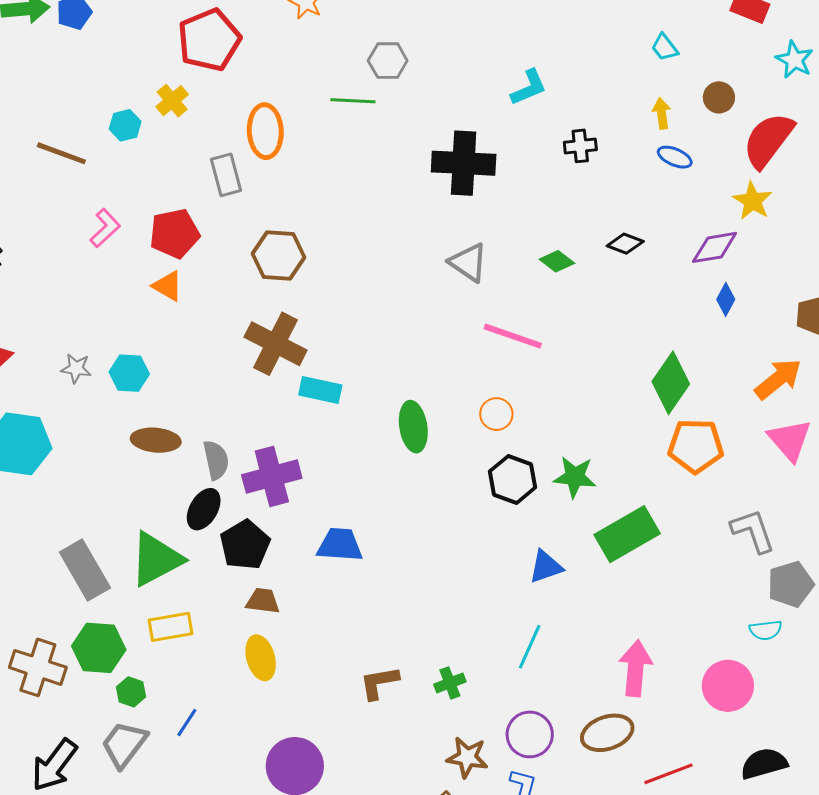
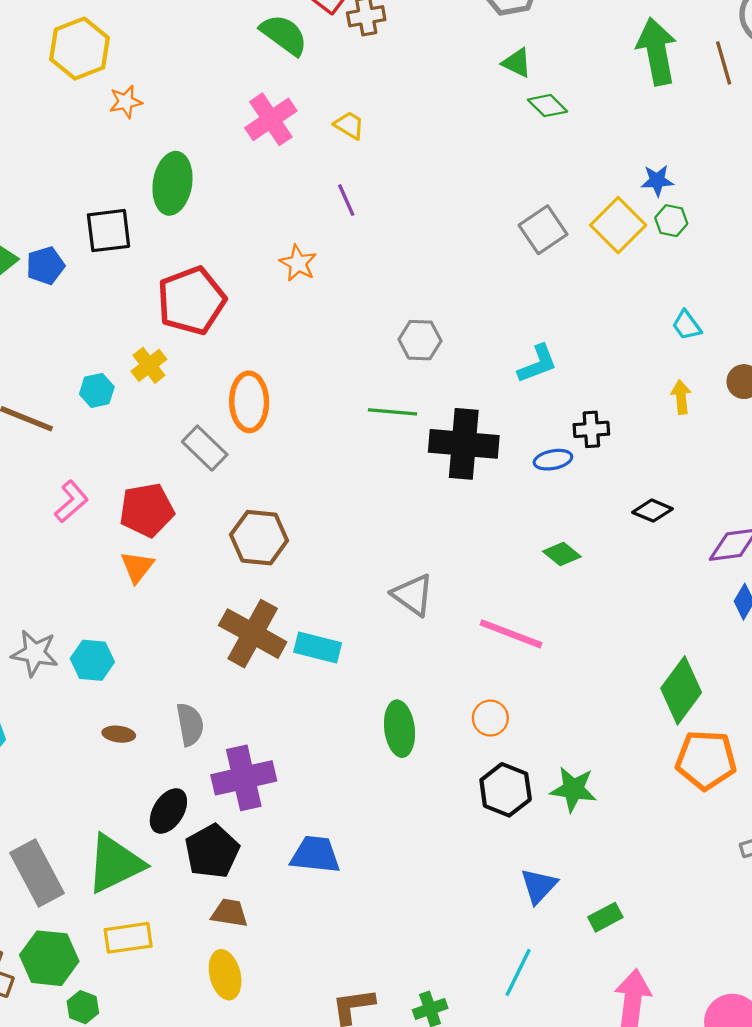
gray hexagon: (388, 61) -> (420, 340), moved
green line: (353, 101) -> (392, 412), moved
blue ellipse: (675, 157) -> (553, 460), moved, turned -36
gray rectangle: (226, 175) -> (205, 448), turned -33
black diamond: (625, 244) -> (652, 511), moved
gray triangle: (468, 262) -> (413, 595), moved
orange triangle: (168, 286) -> (137, 567), turned 36
gray star: (76, 368) -> (35, 653), size x1.4
cyan rectangle: (320, 390) -> (318, 648), moved
brown ellipse: (156, 440) -> (119, 734), size x0.6
gray semicircle: (216, 460) -> (190, 724), moved
green rectangle: (627, 534) -> (605, 917), moved, size x0.5
blue triangle: (546, 567) -> (539, 886), turned -30

